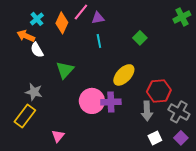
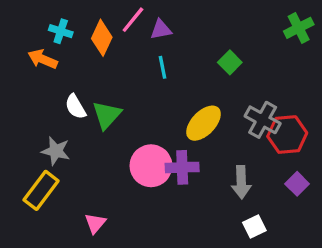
cyan cross: (37, 19) -> (61, 31), turned -32
white semicircle: (37, 50) -> (75, 107), moved
red hexagon: (159, 91) -> (287, 135), moved
gray cross: (179, 112) -> (263, 120), moved
purple square: (181, 138) -> (297, 184), moved

